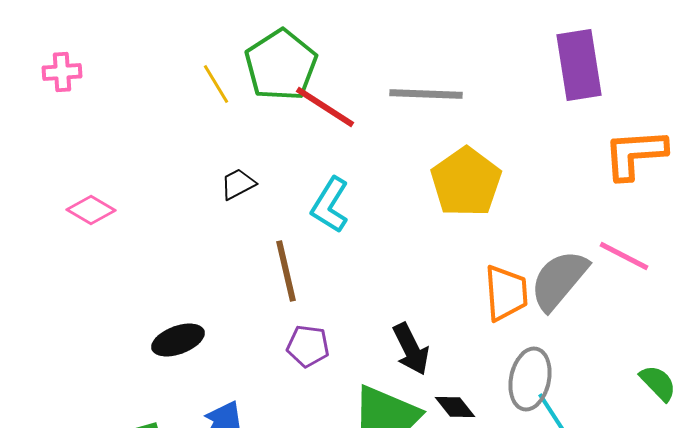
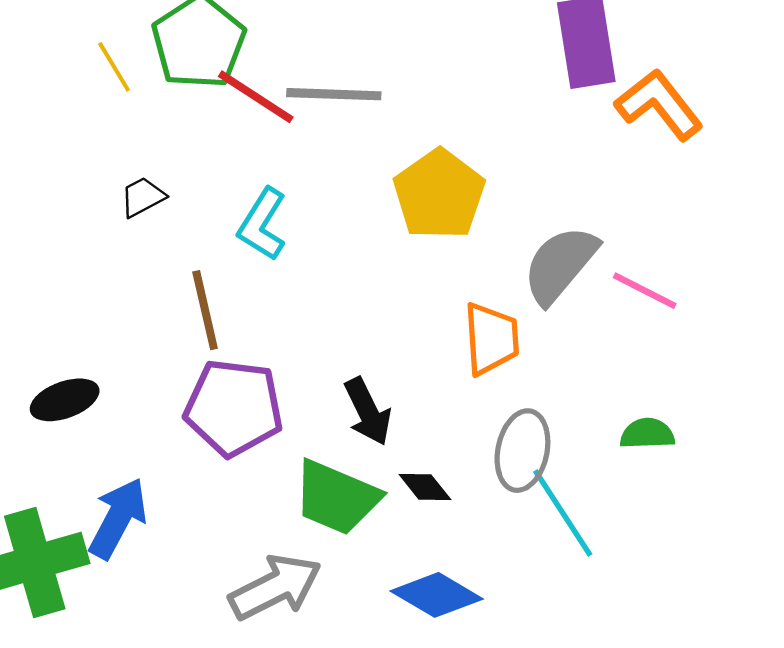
gray line: (426, 94) -> (334, 94), moved
orange L-shape: (635, 154) -> (659, 105), moved, turned 56
gray semicircle: (559, 280) -> (560, 265), moved
purple pentagon: (308, 346) -> (234, 408), size x1.8
green semicircle: (658, 383) -> (647, 434), moved, turned -48

